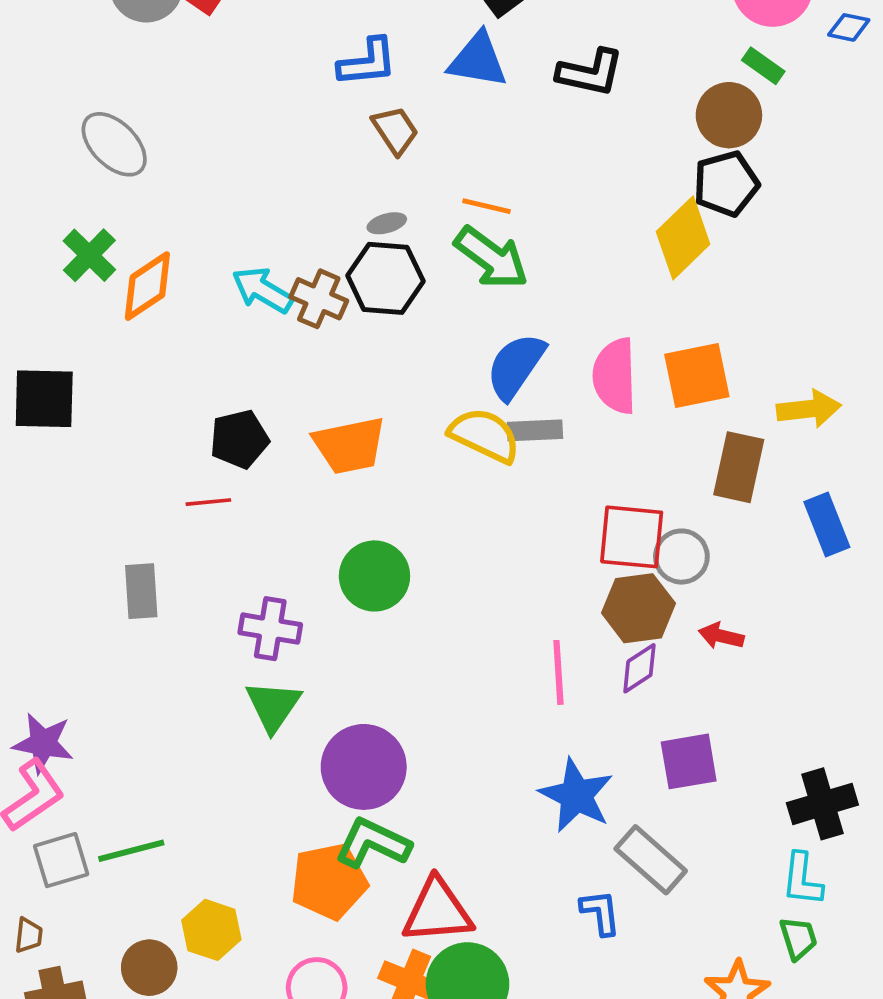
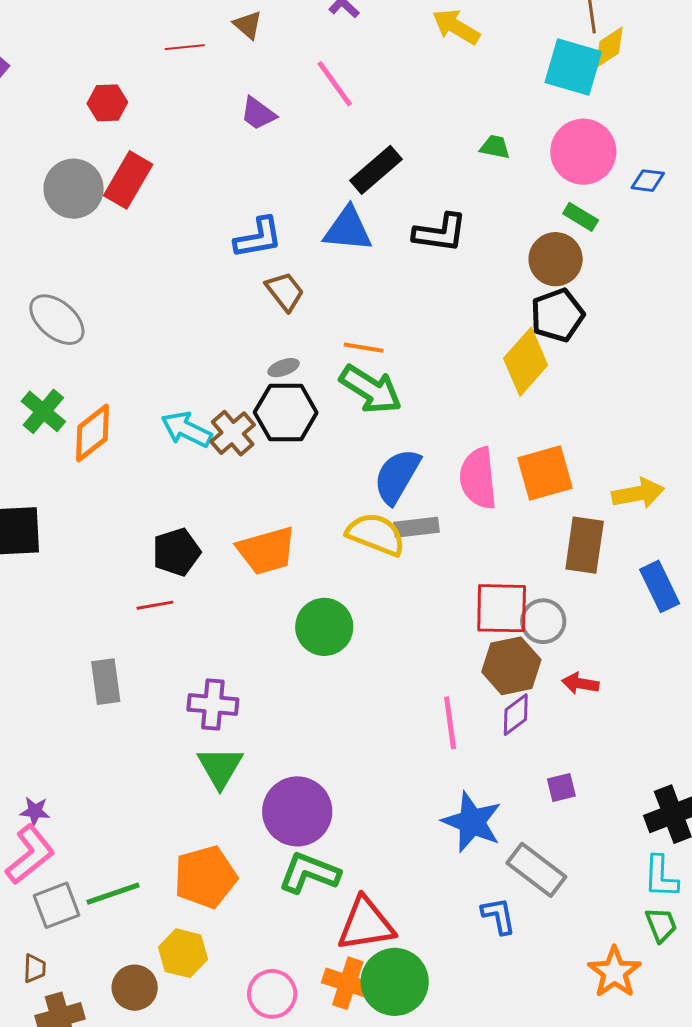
brown cross: (319, 299) -> (233, 433), turned 30
green circle: (374, 576) -> (324, 627), moved
purple star: (43, 743) -> (35, 811), size x0.6
purple square: (689, 761) -> (561, 788), size x0.6
orange pentagon: (329, 881) -> (205, 877), moved

